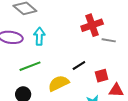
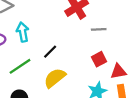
gray line: (109, 40) -> (99, 29), moved
black line: (79, 66) -> (50, 52), moved

